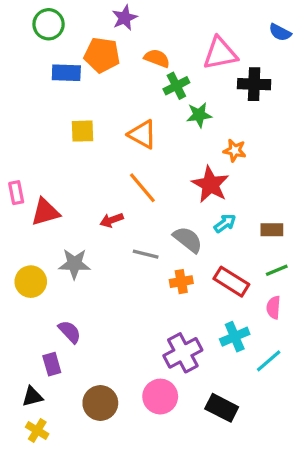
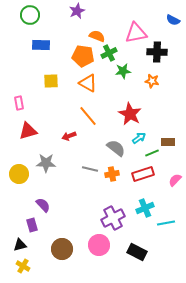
orange pentagon: (102, 55) -> (83, 56), moved
orange star: (235, 151) -> (152, 81), moved
pink rectangle: (16, 193) -> (19, 103), moved
gray line: (146, 254) -> (90, 169), moved
green line: (277, 270) -> (152, 153), moved
red rectangle: (231, 282) -> (143, 174), turned -50
pink semicircle: (274, 307) -> (175, 180), moved, turned 40
cyan line: (269, 361) -> (166, 223), turned 30

